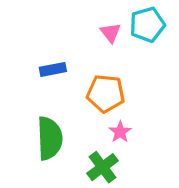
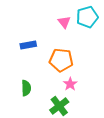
green semicircle: (50, 138) -> (26, 88), size x0.6

